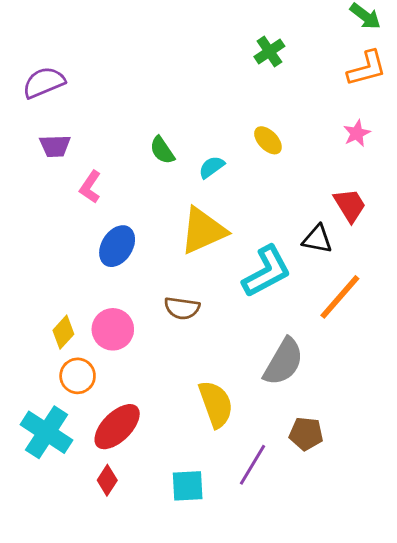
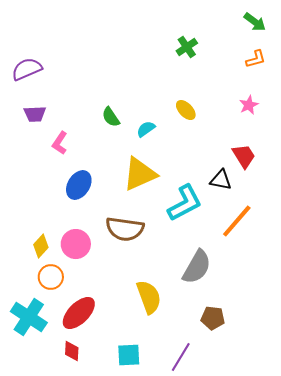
orange L-shape: (367, 68) -> (256, 59), size x0.7
brown semicircle: (182, 308) -> (125, 229), size x1.5
purple line: (252, 465) -> (181, 357), moved
red diamond: (107, 480) -> (72, 351), turned -30

